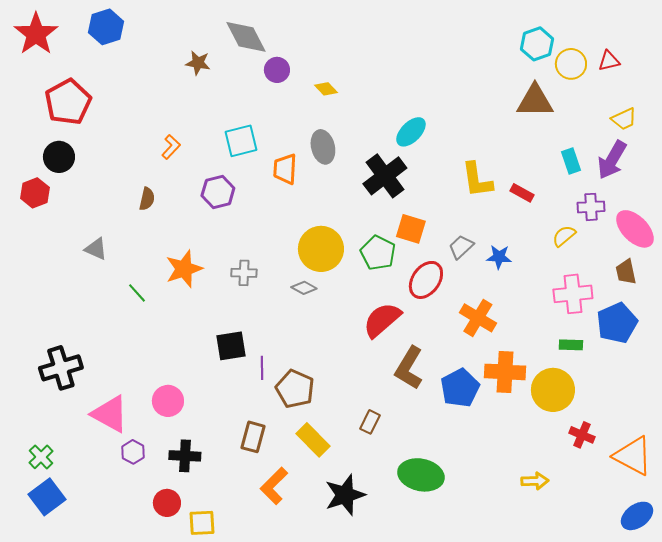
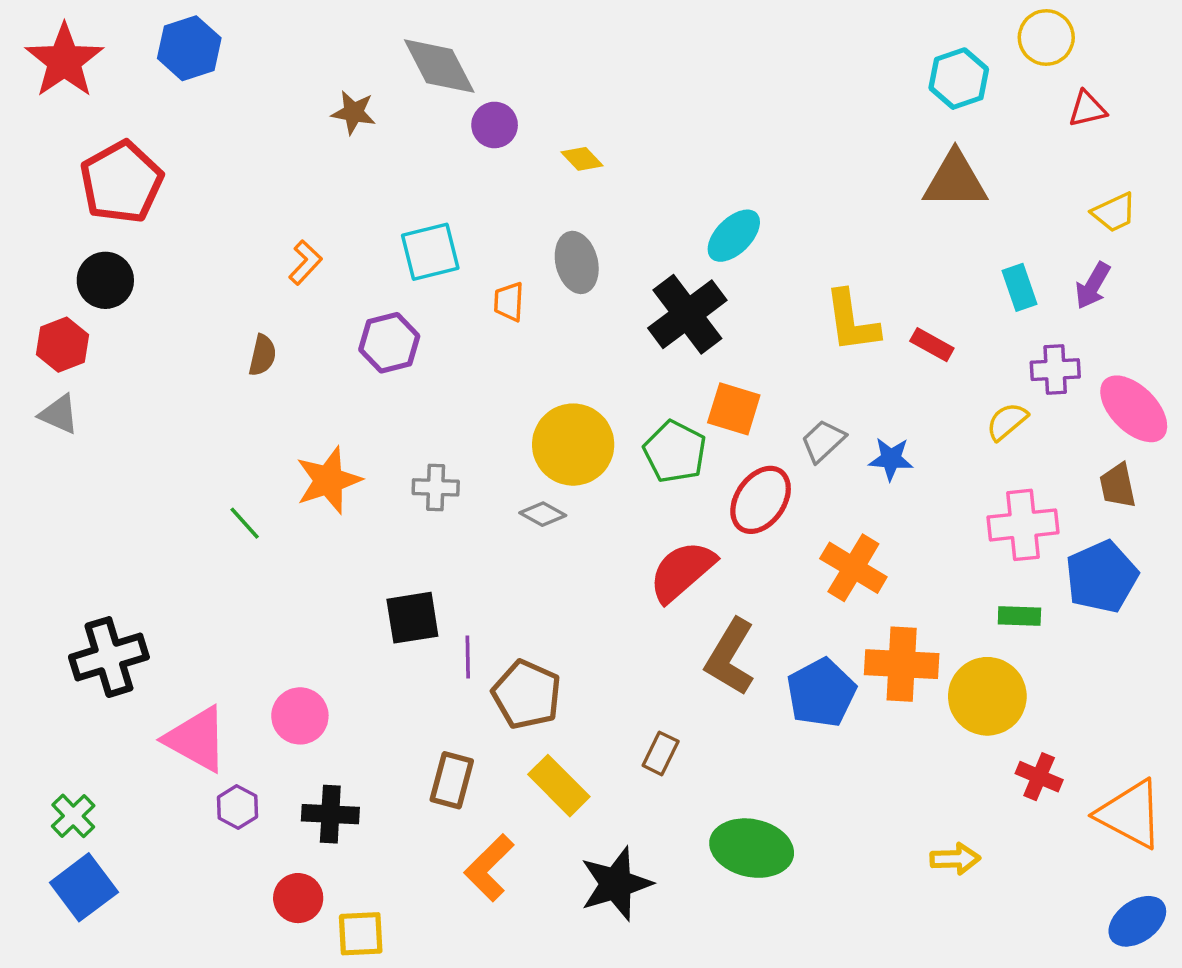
yellow circle: (571, 64) -> (1046, 37), moved
purple arrow: (612, 160) -> (1093, 286), size x0.7
orange trapezoid: (285, 169) -> (509, 302), size x0.7
gray triangle: (96, 249) -> (59, 414), moved

